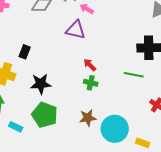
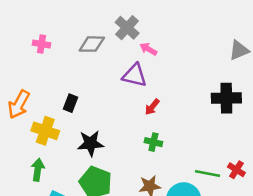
red arrow: (90, 65) -> (152, 107), moved, turned -96
green line: (134, 75) -> (208, 174), moved

